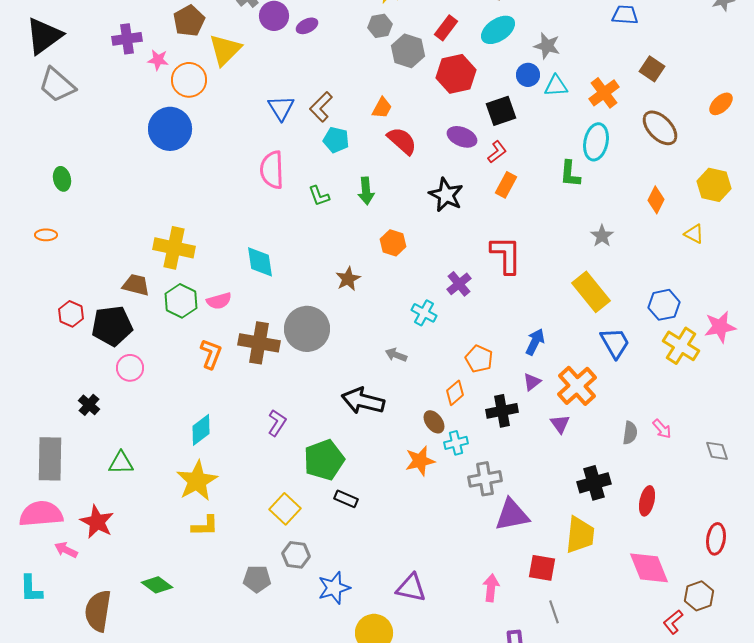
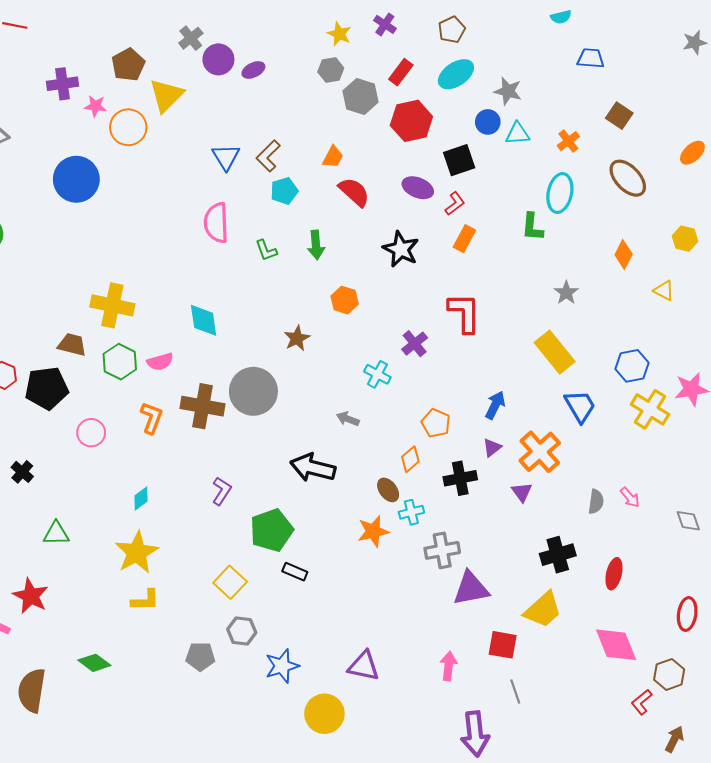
orange cross: (604, 93) -> (568, 141), size x0.7
blue circle: (170, 129) -> (76, 179), moved
cyan pentagon: (336, 140) -> (284, 191), turned -30
yellow hexagon: (714, 185) -> (685, 239), size x0.7
pink circle: (130, 368) -> (91, 433), moved
cyan diamond: (201, 430) -> (141, 498), size x0.7
yellow trapezoid: (580, 535) -> (543, 610), turned 42

